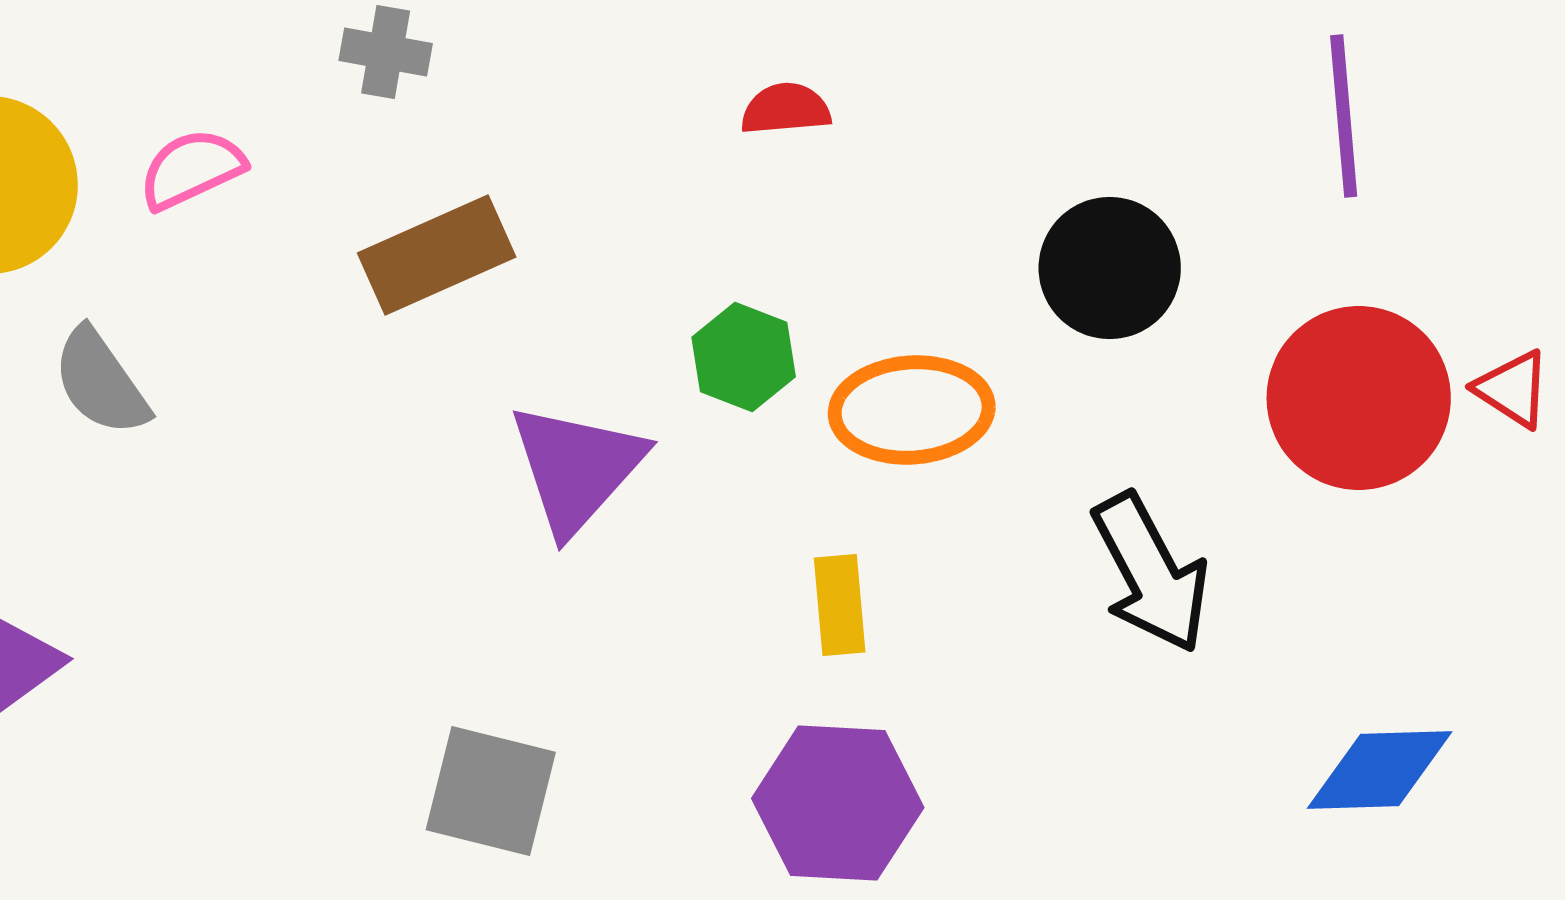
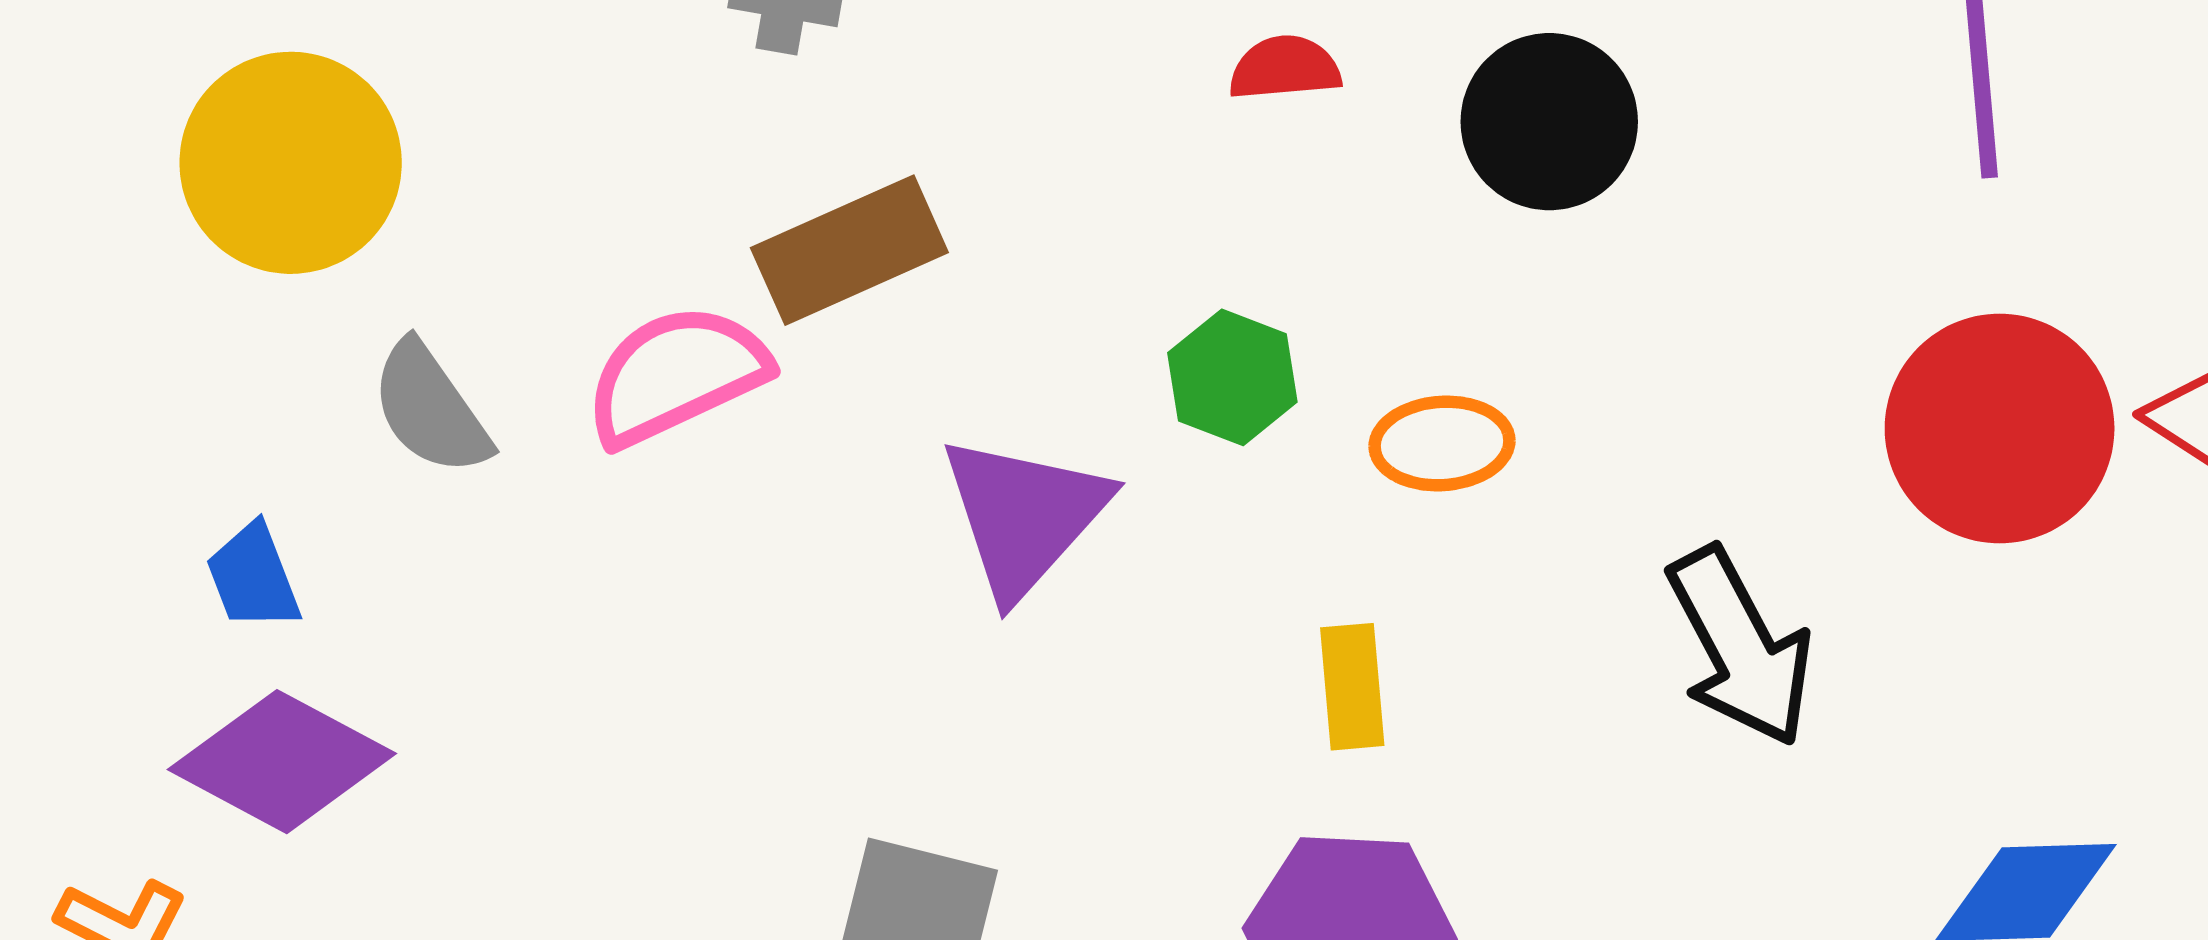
pink semicircle: (192, 169) -> (676, 375), moved, size x1.4
black circle: (1110, 268) -> (1549, 122), moved
orange ellipse: (912, 410) -> (1442, 443), size x0.7

